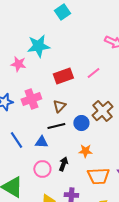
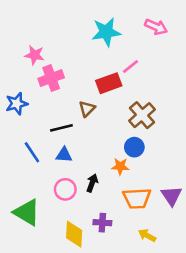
cyan star: (38, 46) -> (106, 32), moved
red rectangle: (63, 76) -> (109, 83), moved
pink cross: (31, 99) -> (51, 78), moved
blue circle: (81, 123) -> (134, 147), moved
black line: (56, 126) -> (61, 128), moved

